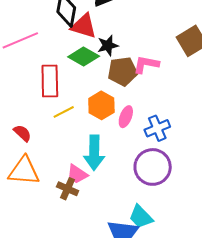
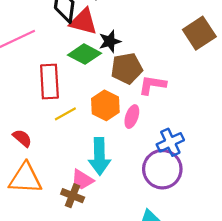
pink L-shape: (146, 64) -> (152, 85), moved
blue cross: (157, 128) -> (170, 142), moved

